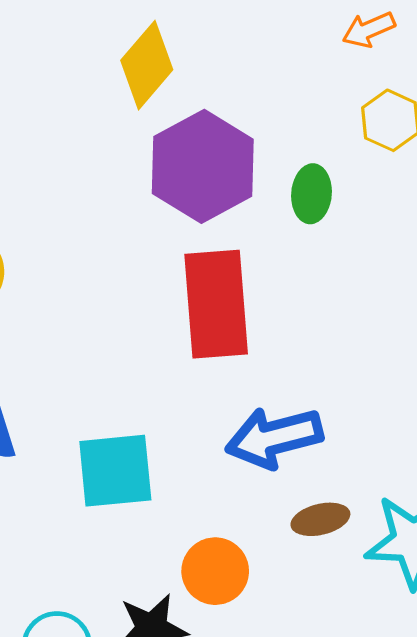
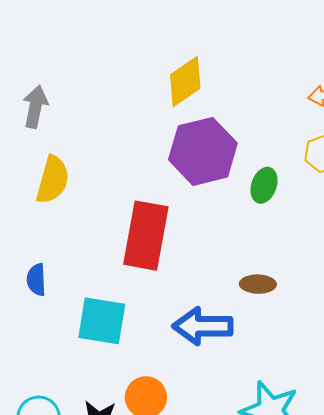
red rectangle: (216, 304) -> (146, 236), moved
brown ellipse: (320, 519) -> (258, 284), moved

